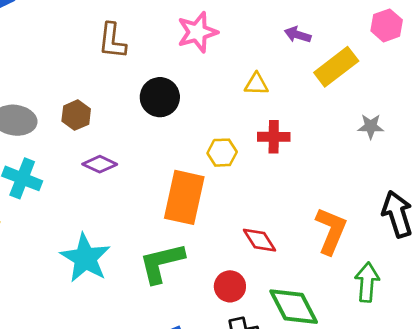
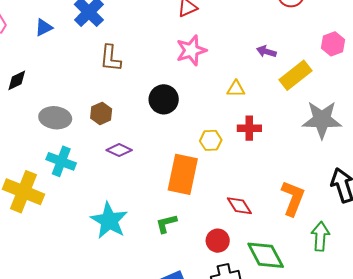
brown L-shape: (112, 41) -> (110, 58), moved
gray star: (371, 126) -> (322, 120), size x2.0
green L-shape: (162, 263) -> (166, 224), size x0.6

